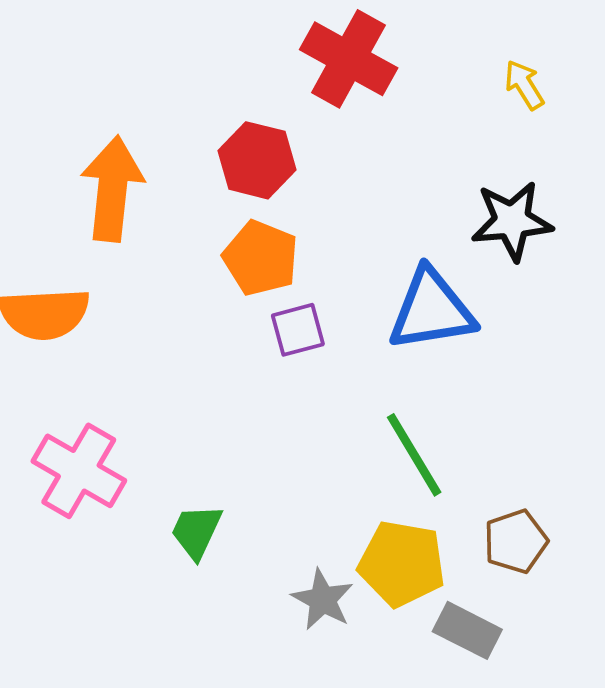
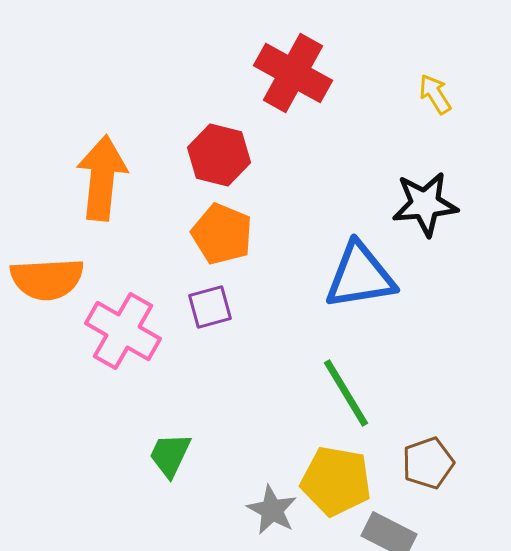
purple square: (298, 330) -> (210, 307), moved
pink cross: (79, 471) -> (123, 331), moved

